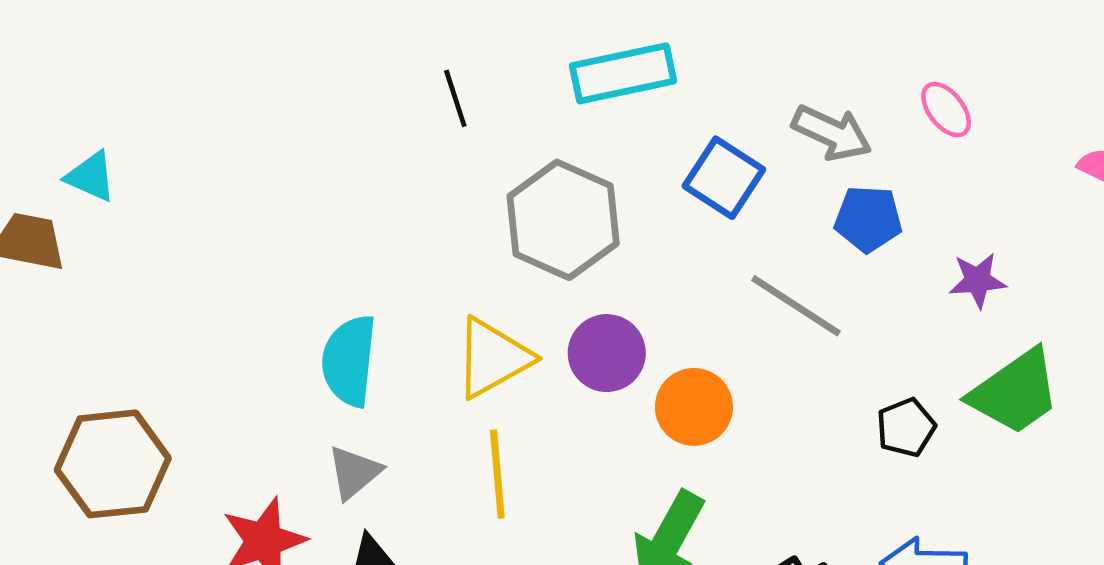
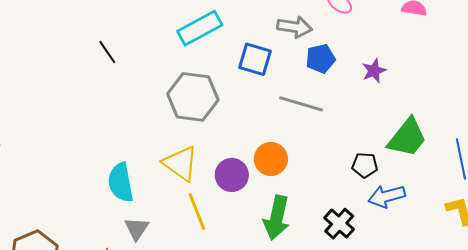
black line: (455, 98) -> (107, 52), moved
purple circle: (607, 353) -> (232, 175), moved
yellow triangle: (493, 358) -> (181, 163), turned -39
green trapezoid: (1015, 392) -> (407, 138), moved
black pentagon: (906, 427) -> (365, 165), moved, turned -30

